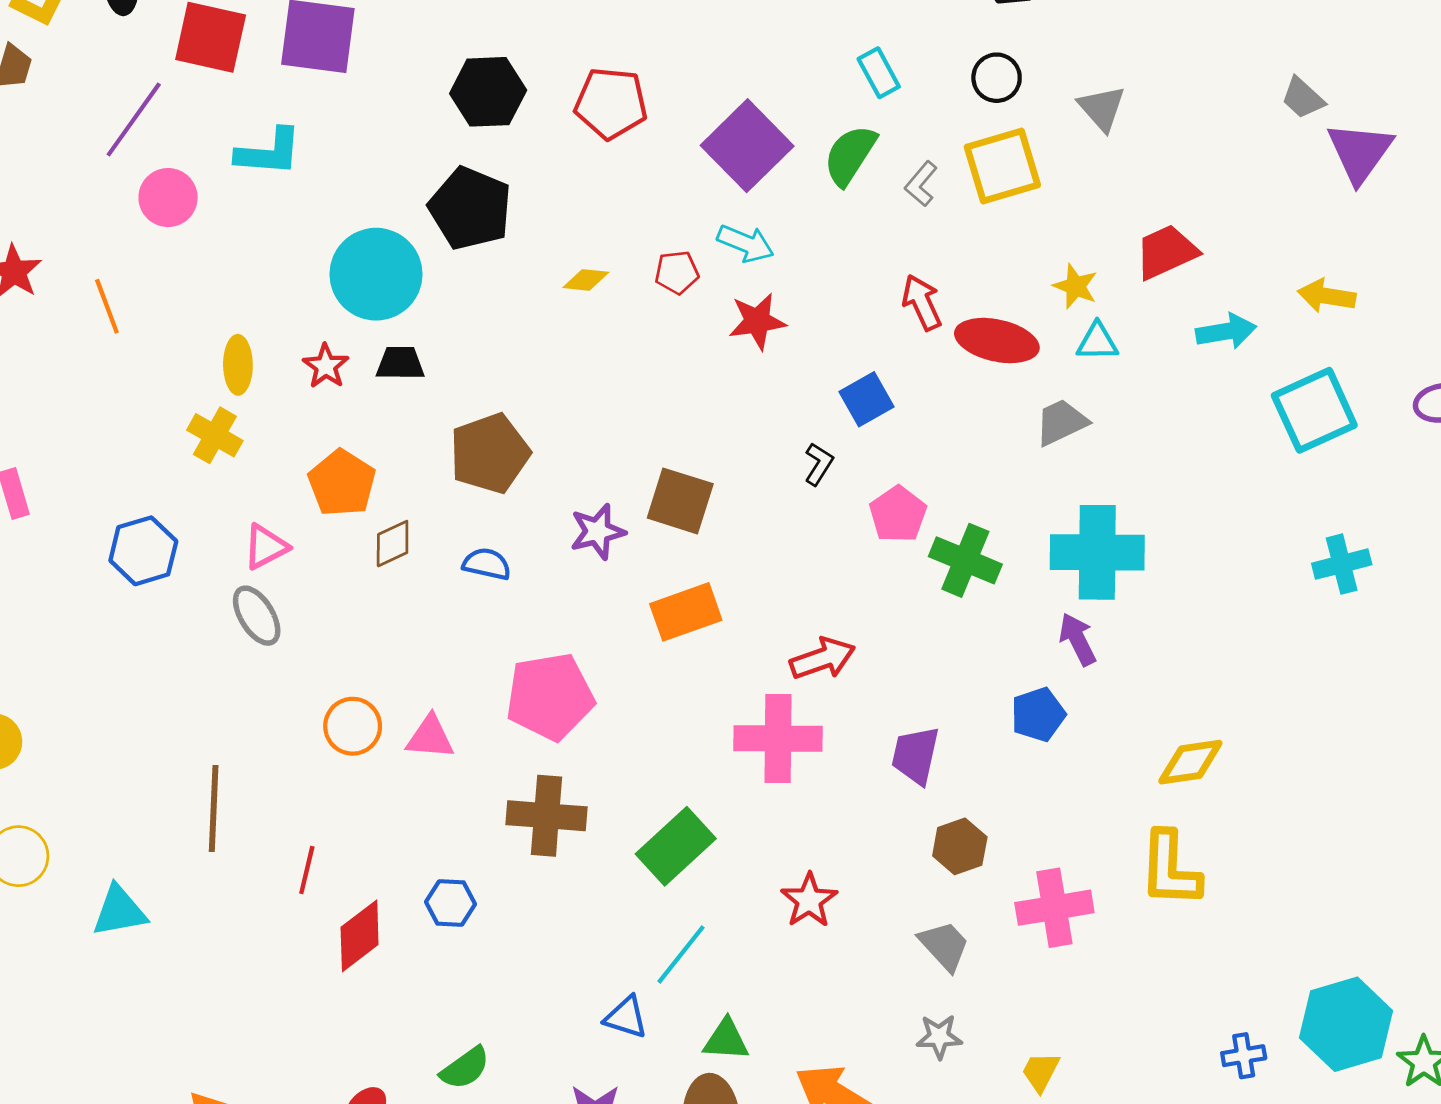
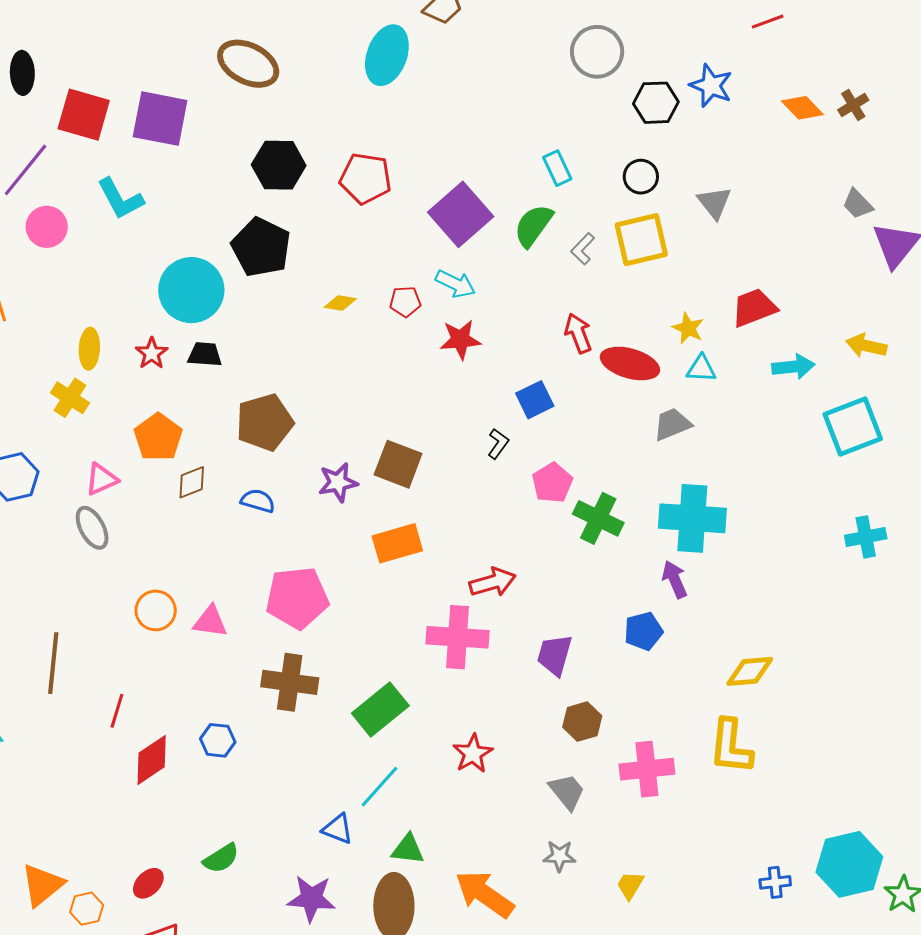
cyan L-shape: (269, 152) -> (120, 199), turned 54

